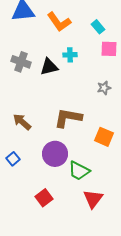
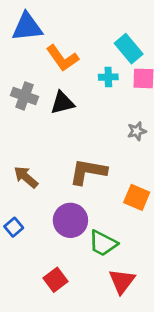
orange L-shape: (59, 22) -> (62, 58), moved
cyan rectangle: (98, 27) -> (129, 49), size x1.5
cyan cross: (70, 55) -> (108, 77), moved

